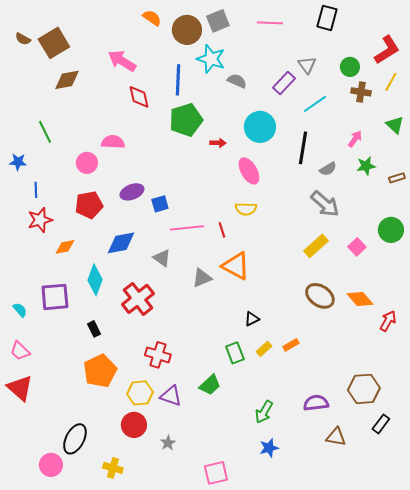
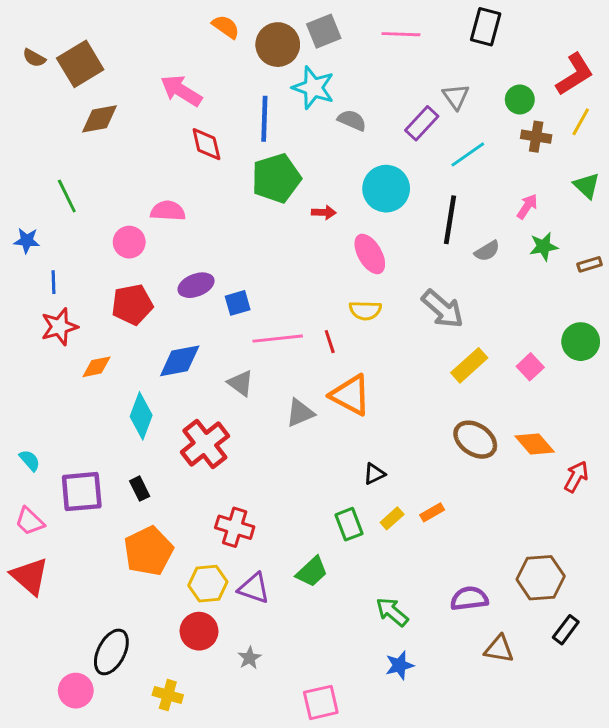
gray arrow: (325, 204) -> (443, 309), moved
purple square: (55, 297) -> (82, 492), moved
green arrow: (264, 412) -> (392, 612), turned 100

